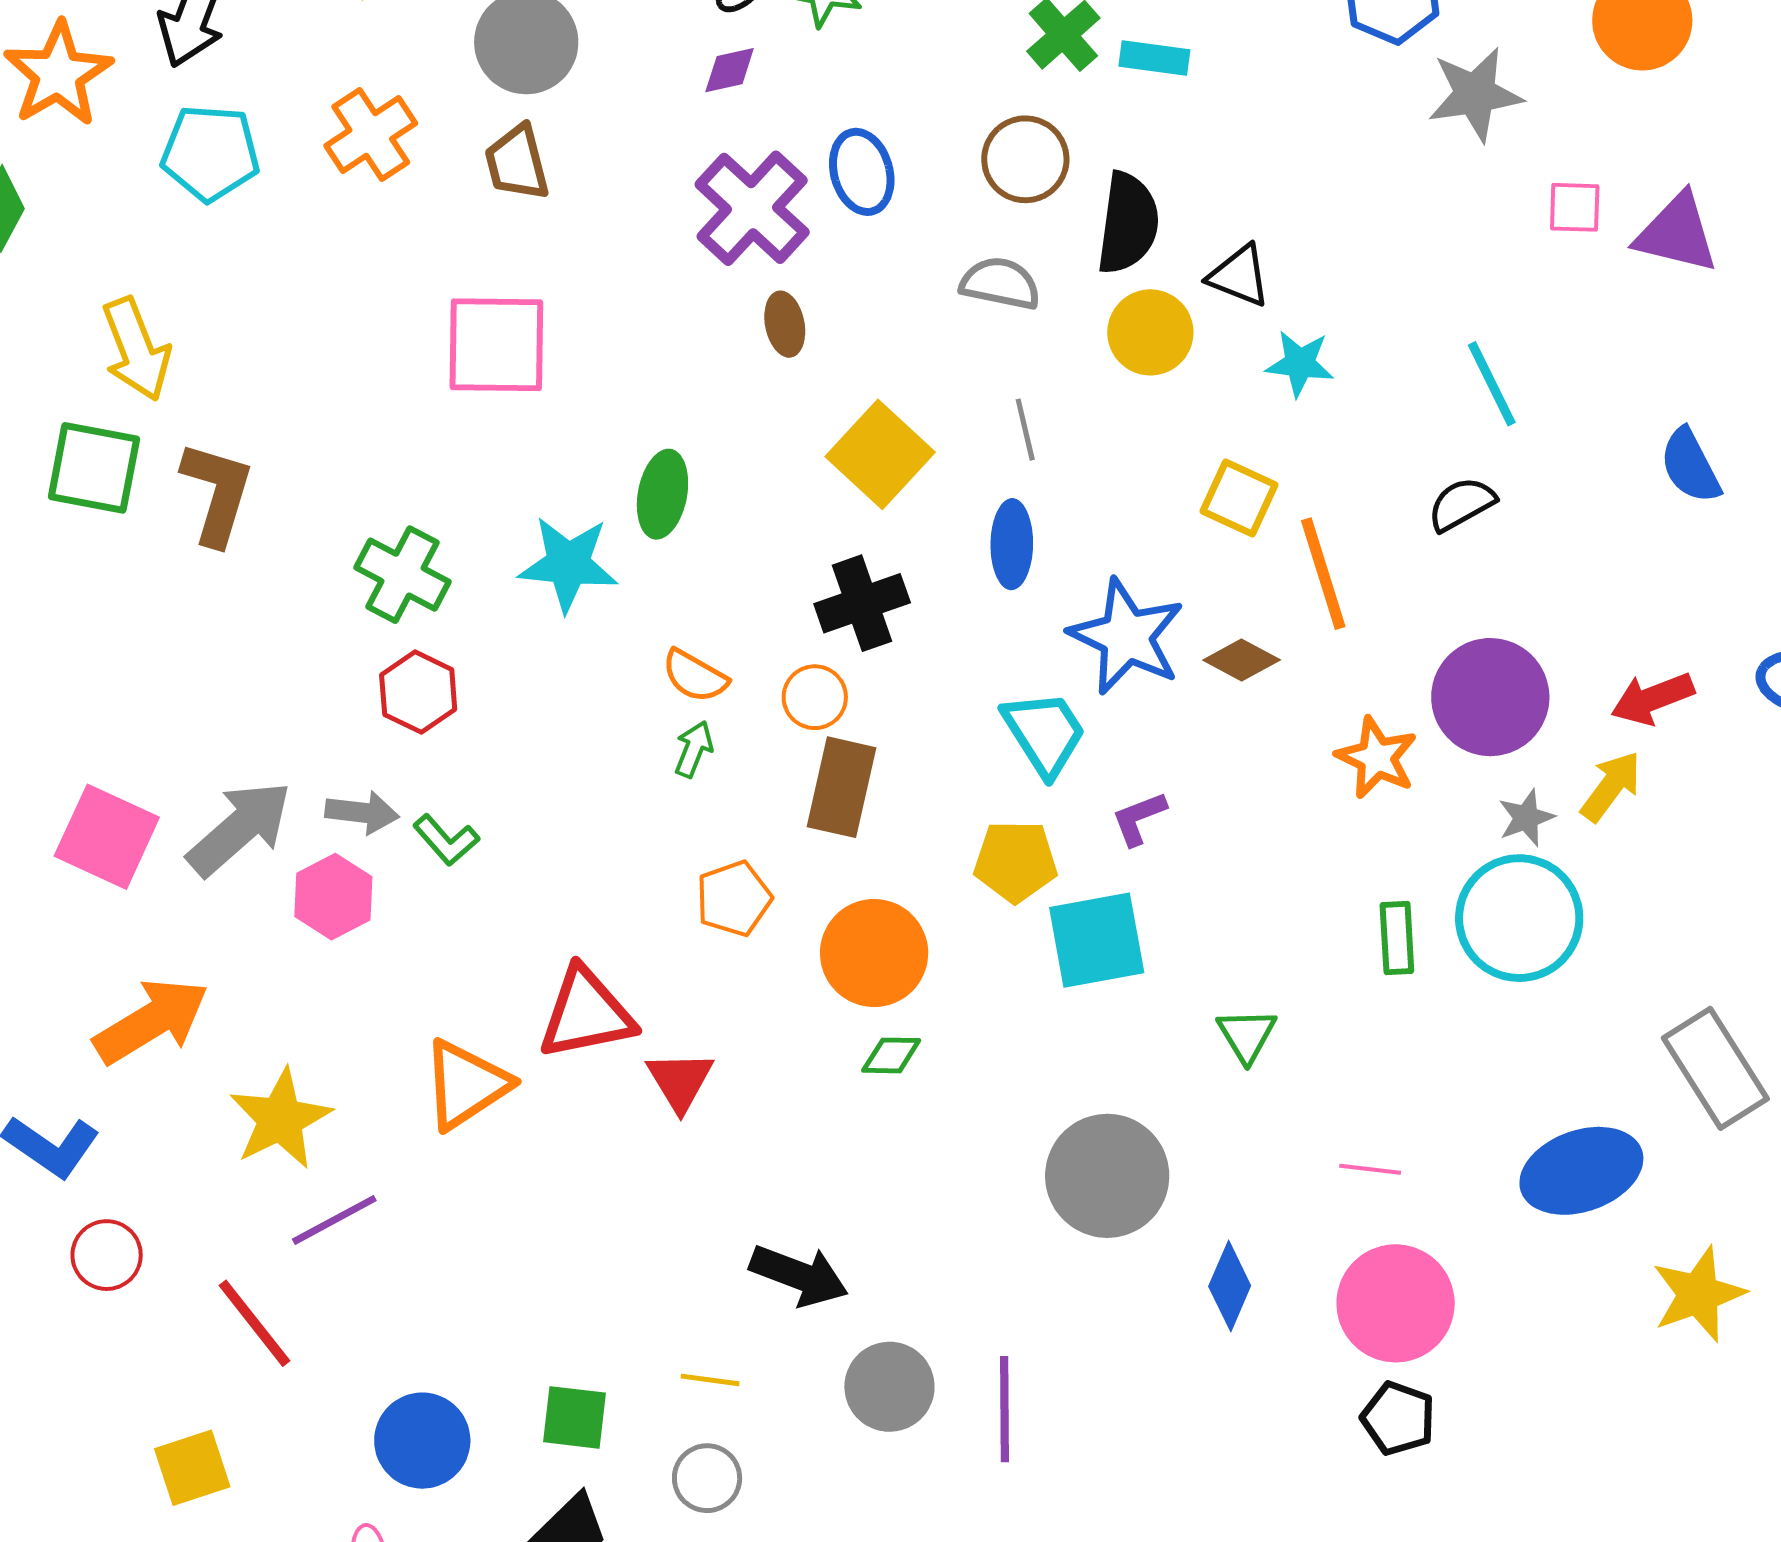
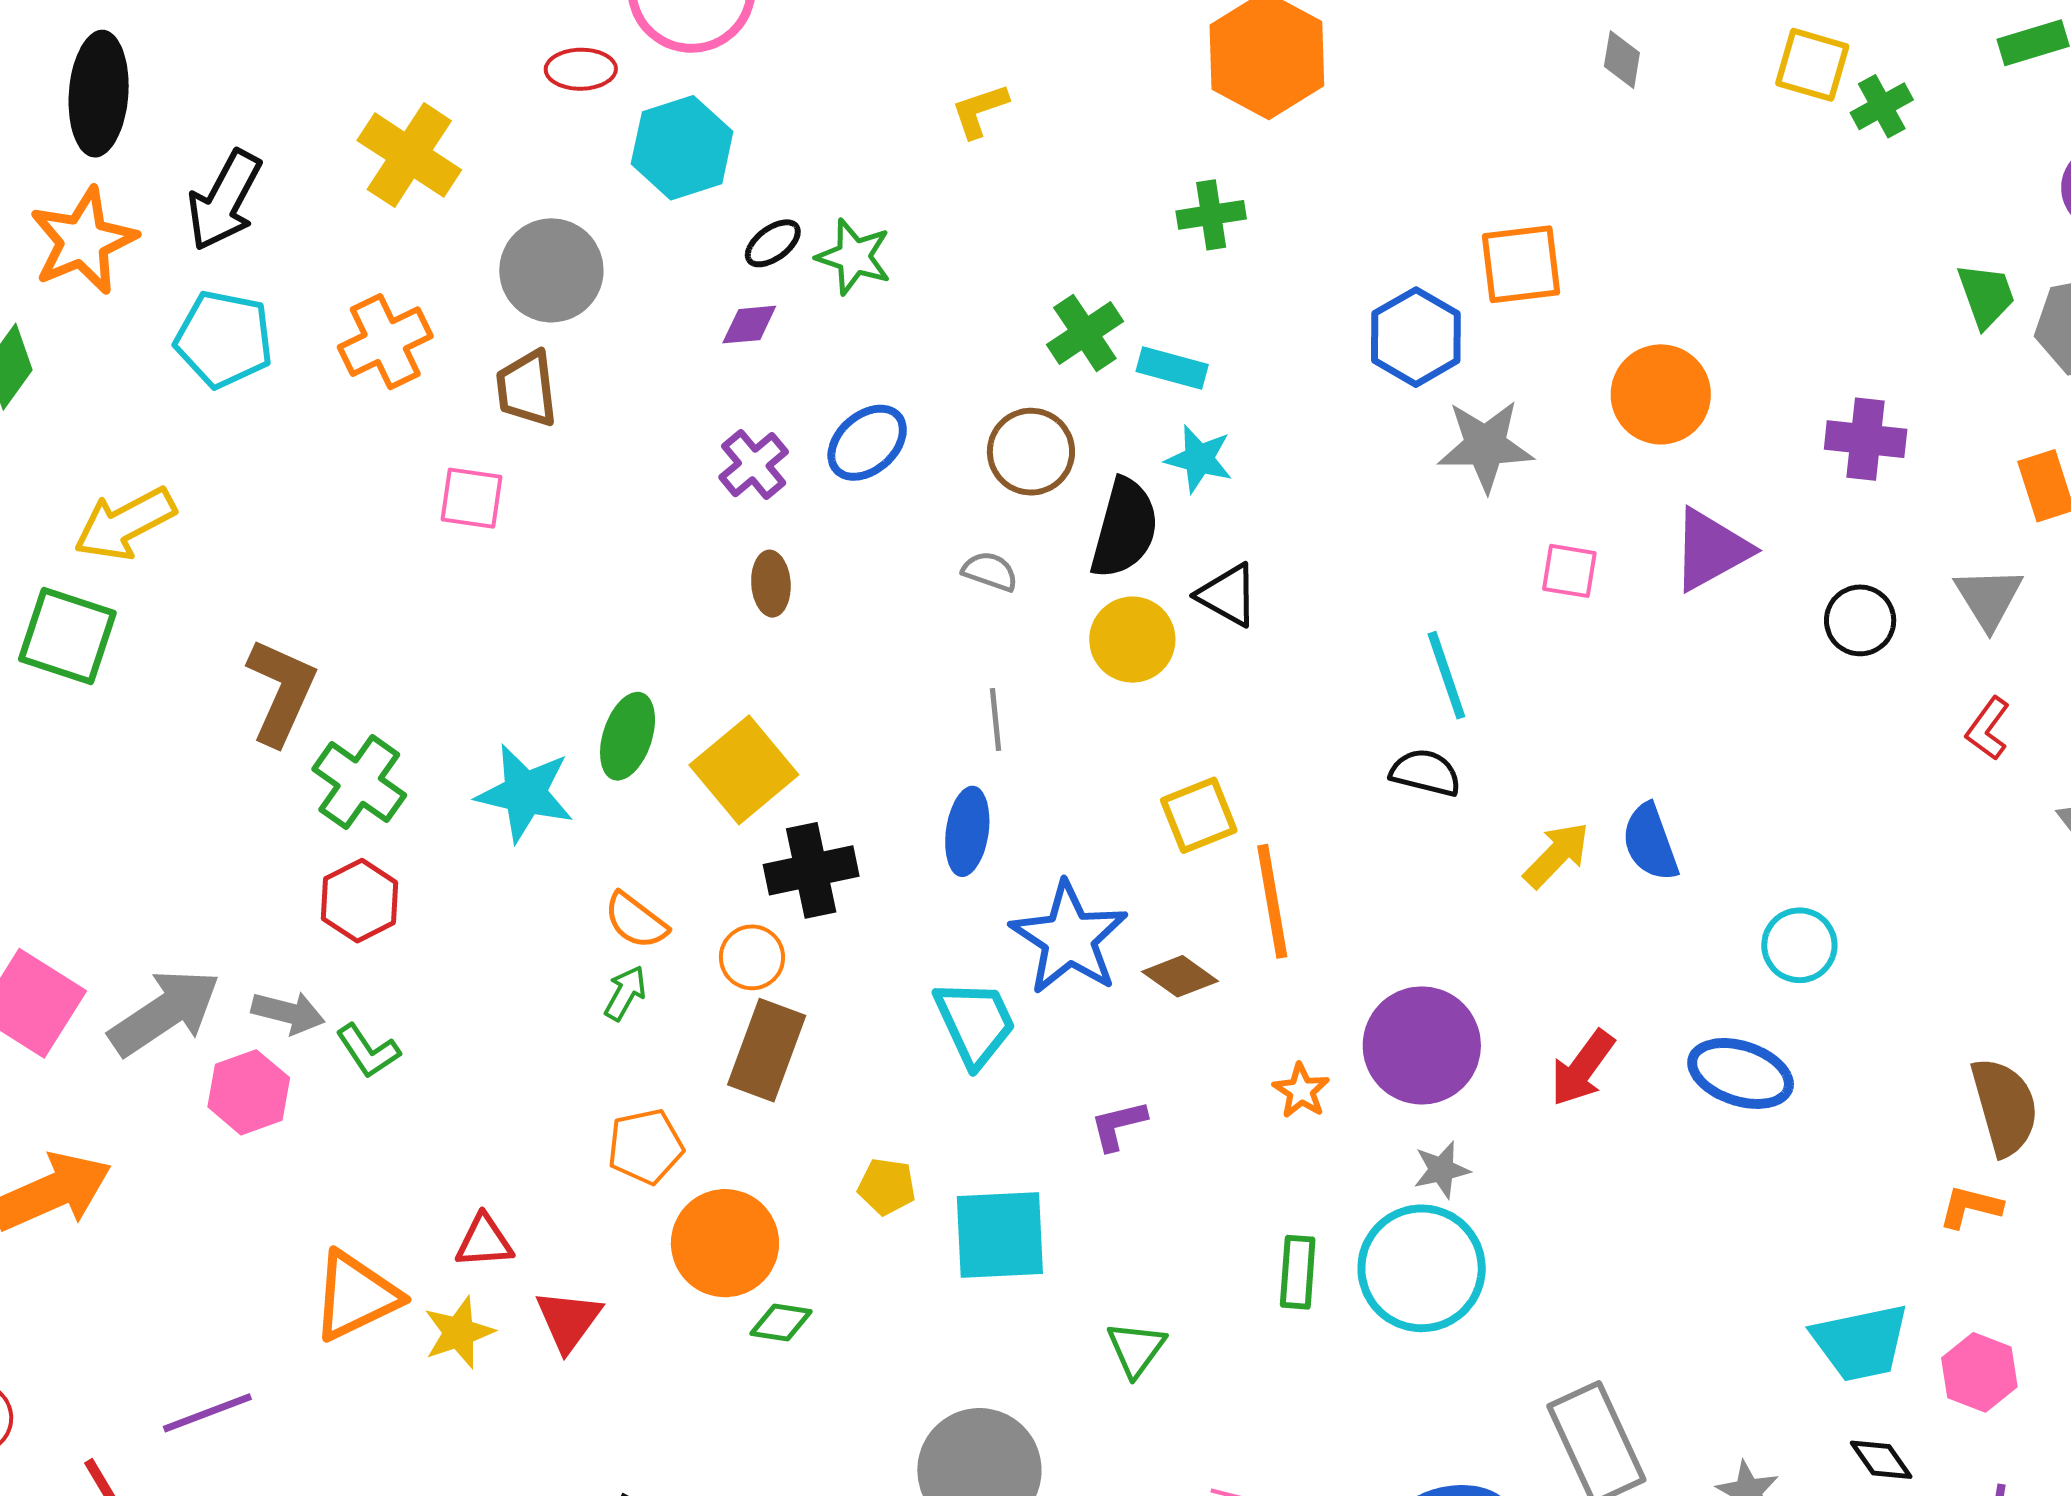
blue ellipse: (862, 172) -> (867, 443), turned 56
purple cross: (752, 208) -> (754, 465), size x0.6
purple triangle: (1677, 233) -> (1711, 550), moved, turned -50
gray semicircle: (1000, 283) -> (990, 571), size x0.7
pink square: (496, 345) -> (471, 498), moved, size x0.6
yellow arrow: (136, 349) -> (125, 524), turned 76
cyan star: (1300, 363) -> (1199, 459), moved
cyan line: (1492, 384) -> (1446, 675), moved
yellow square: (880, 454) -> (744, 770), moved
brown L-shape: (217, 493) -> (281, 692), moved
yellow square: (1239, 498) -> (1199, 815), turned 36
black semicircle: (1462, 504) -> (1425, 773), moved, turned 36
red arrow: (1652, 699) -> (1582, 1068), turned -40
orange star: (1377, 758) -> (1301, 1091), size x0.7
yellow arrow: (1611, 786) -> (1557, 855), moved
purple L-shape: (1139, 818) -> (1118, 1125), moved
yellow pentagon: (1016, 861) -> (887, 1187), moved, size x0.7
orange circle: (874, 953) -> (725, 1243), moved
red triangle: (586, 1014) -> (484, 1241), size x0.6
yellow star: (280, 1119) -> (459, 1332), moved, size x0.7

